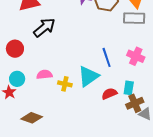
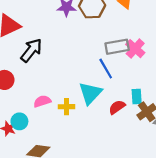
gray rectangle: (134, 18) -> (117, 47), moved
pink cross: (136, 56) -> (135, 49), moved, turned 30
cyan circle: (17, 79) -> (19, 121), moved

